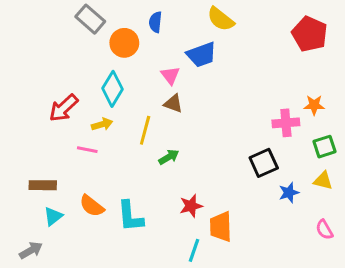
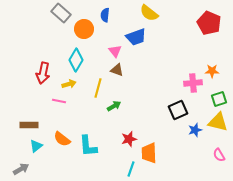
red arrow: (64, 108) -> (43, 73), turned -35
yellow triangle: (323, 181) -> (218, 122), size x1.5

